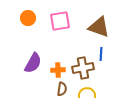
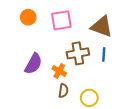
brown cross: (83, 68) -> (78, 53), moved
orange cross: (58, 70) -> (59, 71), turned 32

